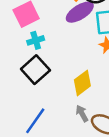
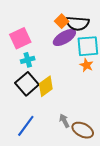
yellow diamond: (82, 83) -> (46, 86), moved

